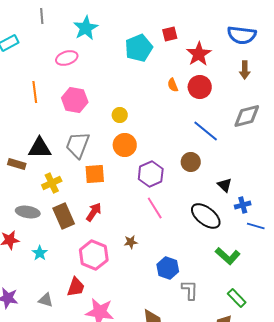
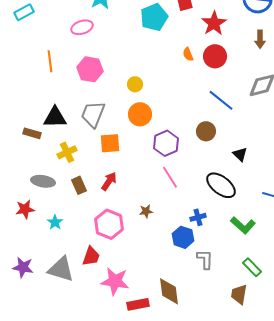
blue cross: (243, 205) -> (198, 217), moved
brown rectangle: (64, 216) -> (79, 185), size x0.7
gray triangle: (46, 300) -> (61, 269), size x1.8

